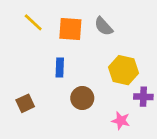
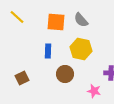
yellow line: (33, 22) -> (17, 17), moved
yellow hexagon: (123, 70) -> (81, 49), moved

